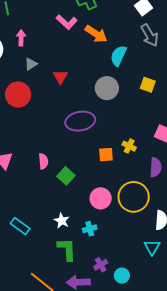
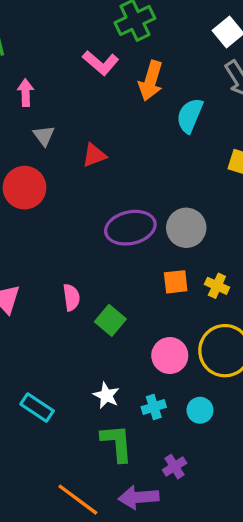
orange arrow: (96, 34) -> (151, 81), turned 75
gray triangle: (31, 64) -> (44, 136), turned -32
red triangle: (60, 77) -> (94, 155), turned 42
gray circle: (107, 88) -> (186, 228), moved
yellow cross: (129, 146) -> (217, 286), moved
cyan circle: (122, 276) -> (200, 410), moved

